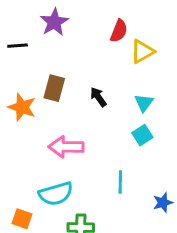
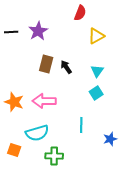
purple star: (54, 22) -> (38, 31), moved
red semicircle: (119, 31) -> (80, 13), moved
brown rectangle: (54, 88) -> (46, 64), moved
orange star: (22, 107) -> (14, 102), moved

